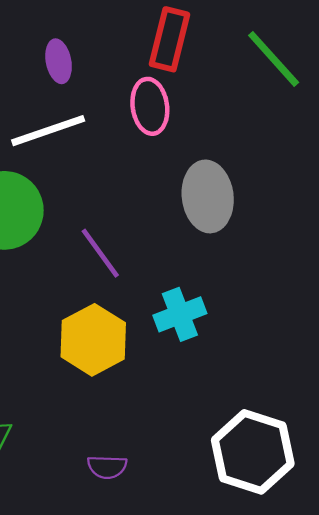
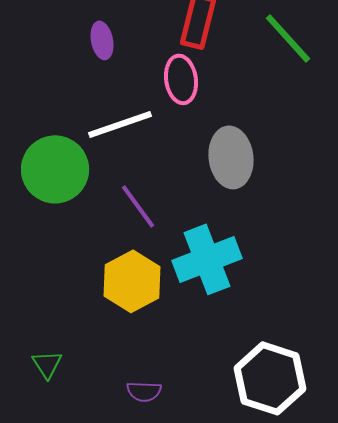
white line: (48, 131) -> (120, 124), moved
cyan cross: (180, 314) -> (207, 259), size x1.5

